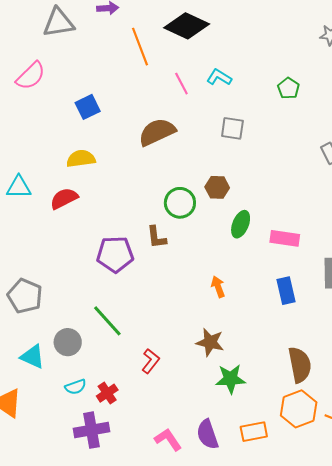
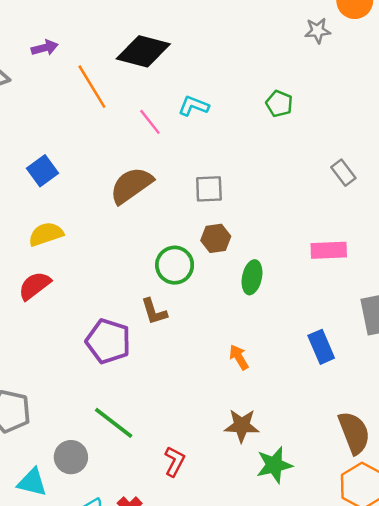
gray square: (232, 128) -> (209, 189), moved
pink rectangle: (285, 238) -> (329, 250), moved
purple pentagon: (115, 254) -> (108, 341), turned 30

